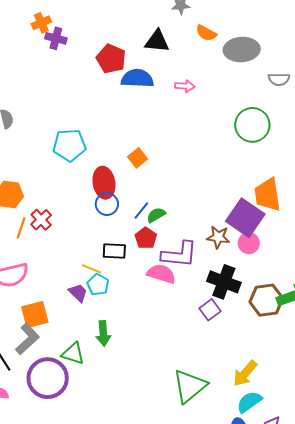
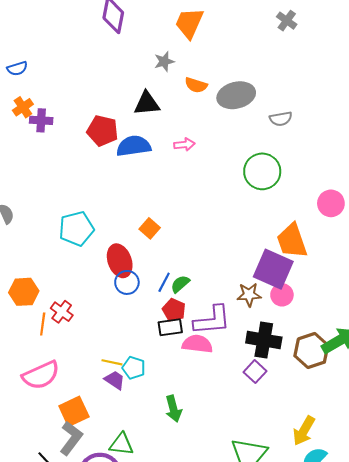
black rectangle: (114, 251) -> (170, 327), moved
yellow line: (92, 269) -> (112, 362), moved
green arrow: (103, 333) -> (173, 409), moved

